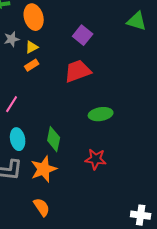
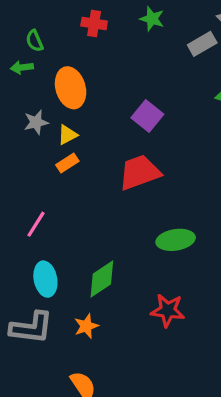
green diamond: (54, 139) -> (102, 279), turned 45
orange star: (44, 169) -> (86, 326), size x0.6

